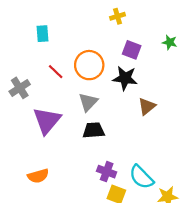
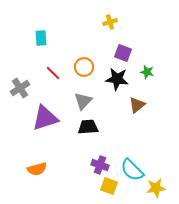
green star: (170, 42) -> (147, 72), moved
orange circle: (89, 65) -> (84, 67), size x0.7
purple triangle: (47, 121) -> (45, 118), turned 32

